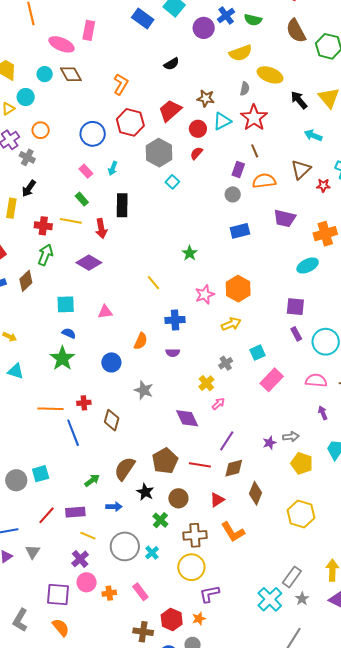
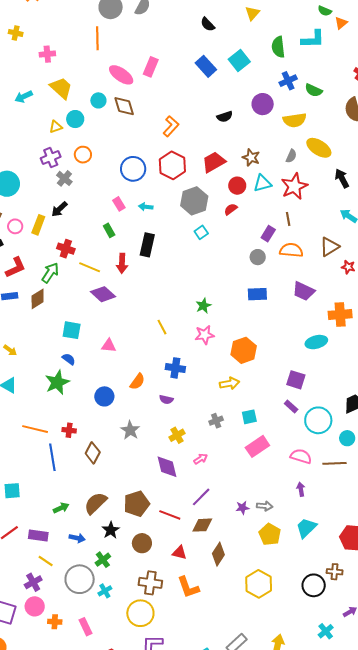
purple circle: (204, 28) -> (263, 104), moved
cyan arrow: (113, 168) -> (146, 207), turned 64
yellow line: (71, 221) -> (90, 267), moved
green arrow: (45, 255) -> (50, 273), moved
pink star: (205, 294) -> (205, 335), moved
purple rectangle: (296, 334) -> (291, 407), turned -32
yellow cross: (206, 383) -> (177, 435), moved
red triangle: (217, 500) -> (179, 553), turned 35
green cross: (160, 520) -> (103, 560), moved

